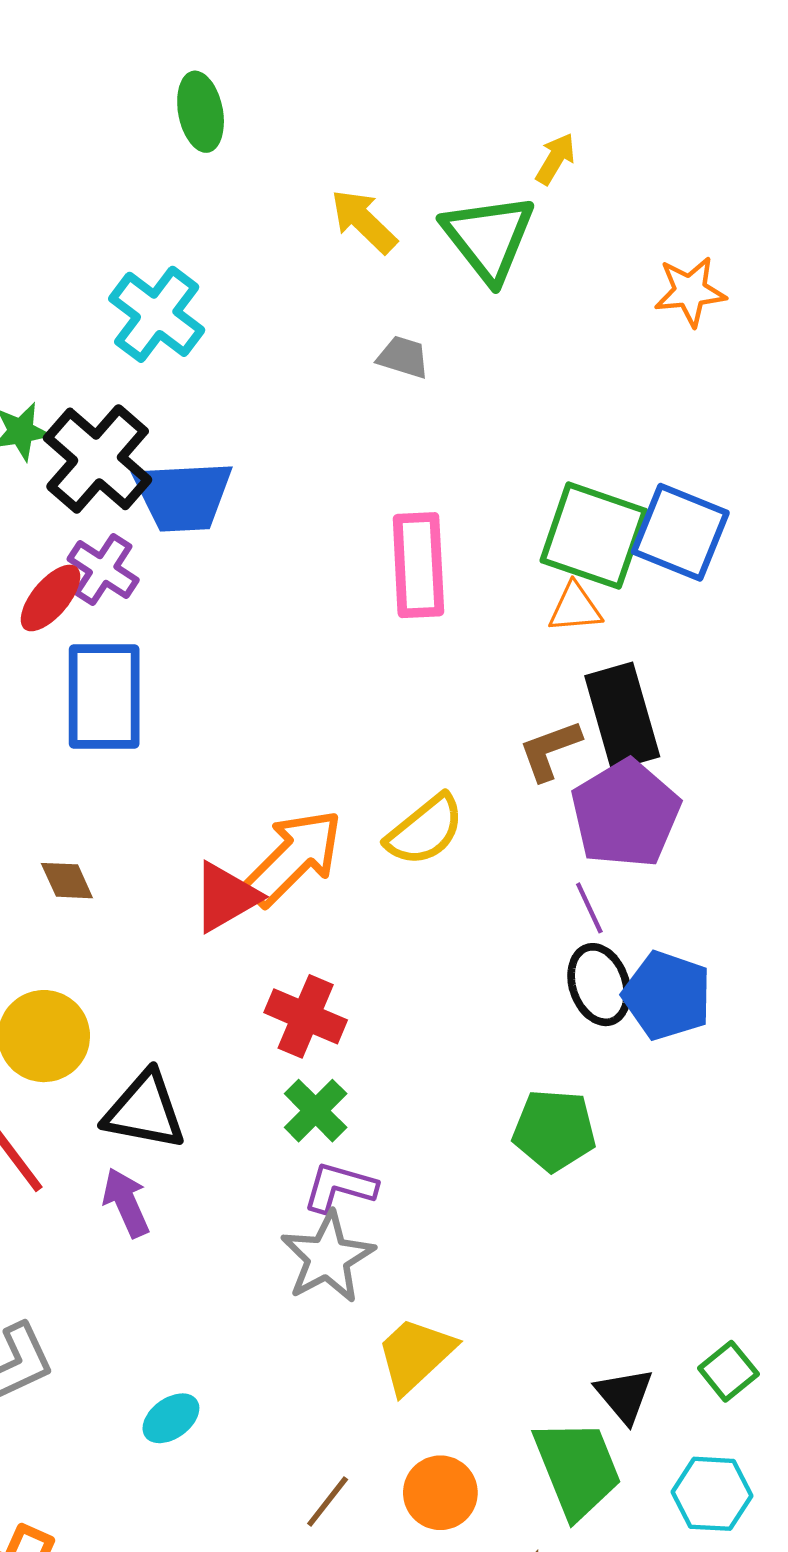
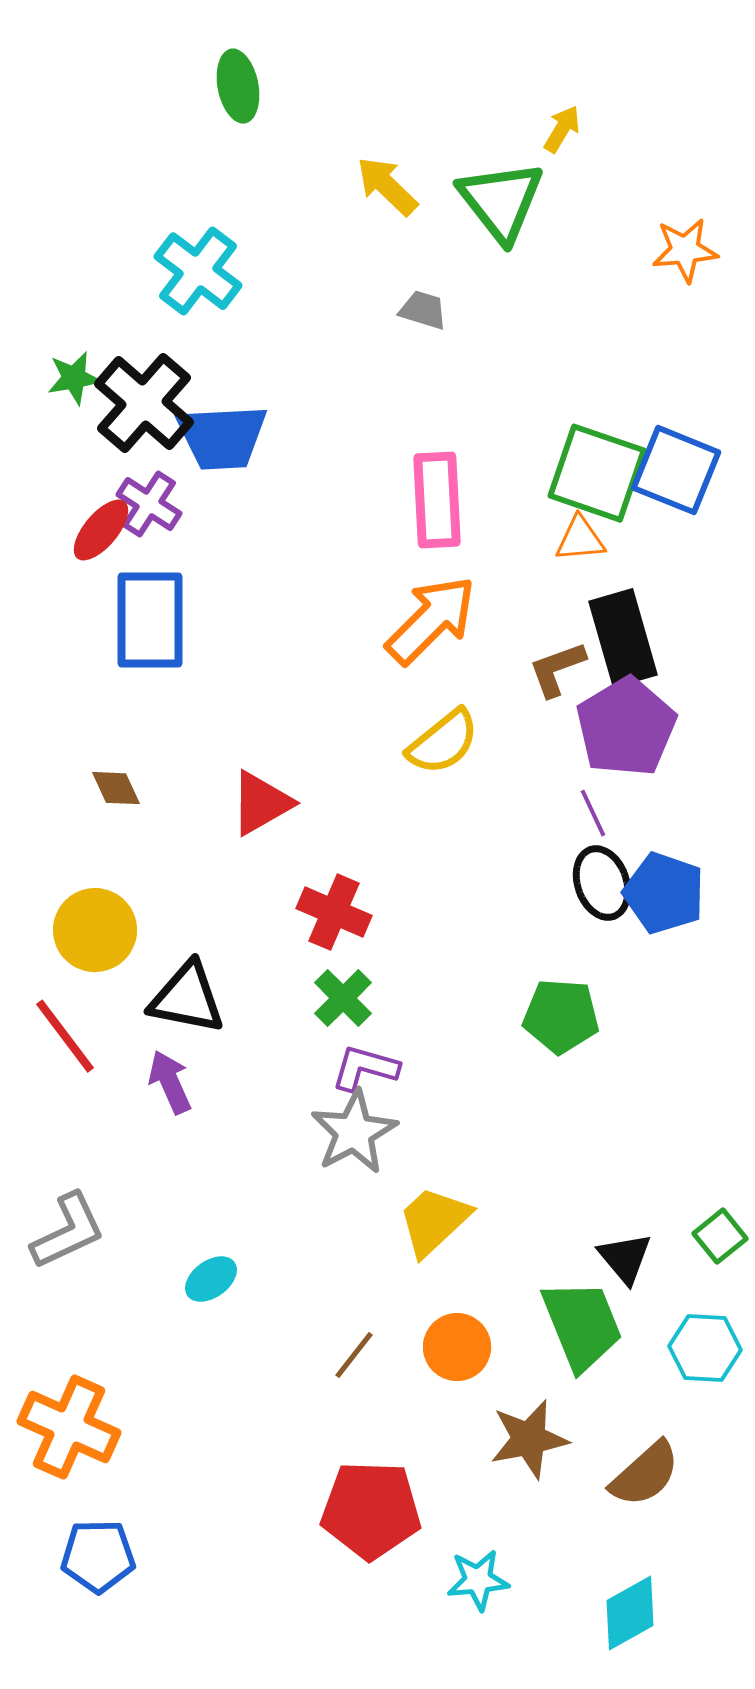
orange arrow: (294, 858) -> (431, 620), moved

